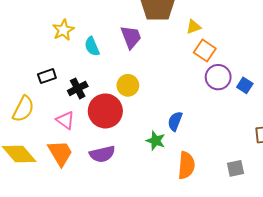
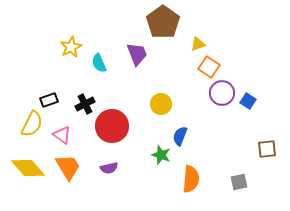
black rectangle: (47, 76) -> (49, 100), moved
yellow circle: (128, 85) -> (161, 104), moved
pink triangle: (65, 120) -> (62, 135), moved
purple semicircle: (102, 154) -> (109, 168), size x0.7

